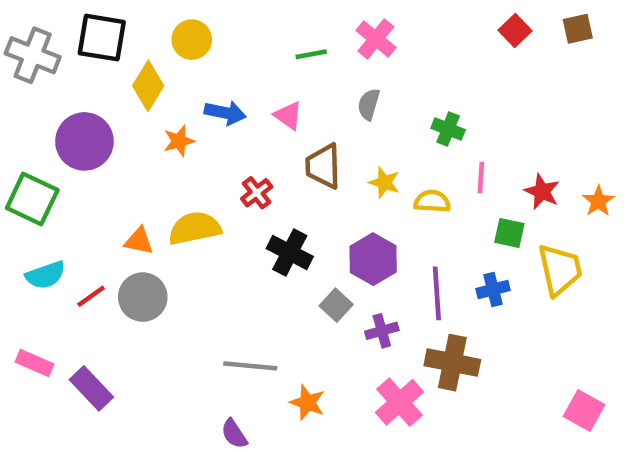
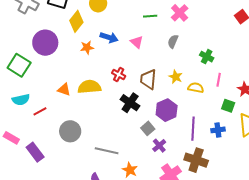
brown trapezoid: (323, 166) -> (148, 79), moved
red cross: (257, 193) -> (119, 75), turned -32
gray circle: (143, 297) -> (70, 131), moved
purple cross: (382, 331) -> (159, 146), moved, turned -32

